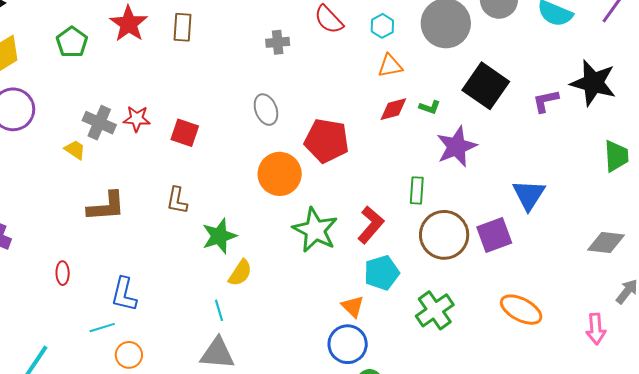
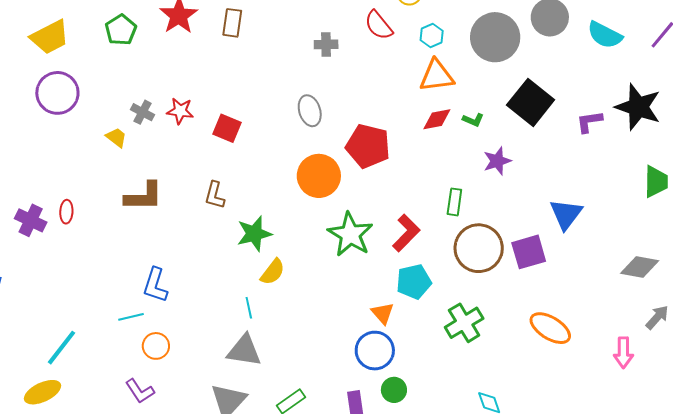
orange triangle: (390, 66) -> (437, 76), size x1.4
gray cross: (99, 123) -> (143, 112), size x0.7
purple star: (457, 147) -> (497, 161), size x0.7
red ellipse: (63, 273) -> (66, 212), moved

